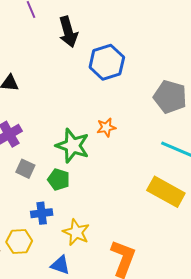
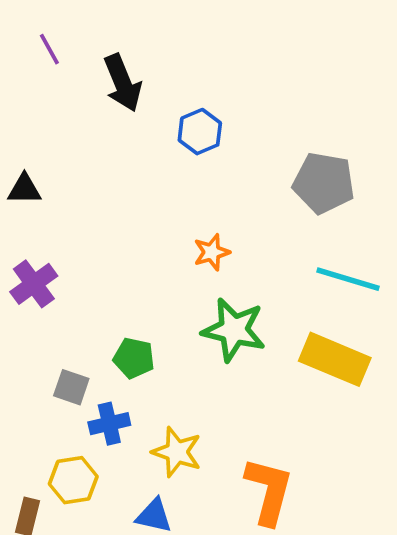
blue hexagon: (107, 62) -> (200, 132), size x0.7
green star: (73, 146) -> (234, 330), moved
gray square: (25, 169) -> (71, 387), moved

